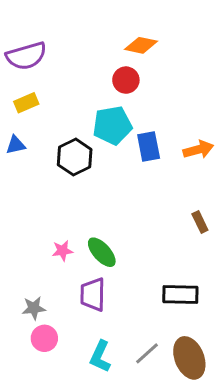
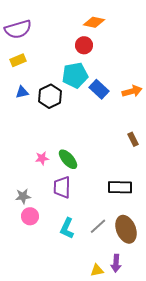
blue triangle: (16, 145) -> (22, 92), moved
blue rectangle: (149, 146) -> (99, 89), turned -36

